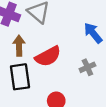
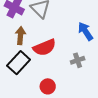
black rectangle: (20, 77) -> (19, 63), turned 45

